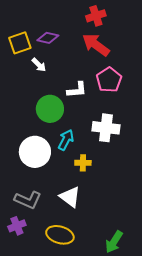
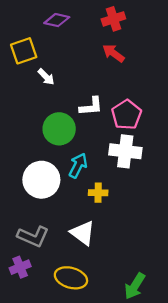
purple diamond: (48, 38) -> (57, 20), moved
red arrow: (96, 45) -> (113, 53), size x0.7
pink pentagon: (109, 80) -> (126, 115), moved

